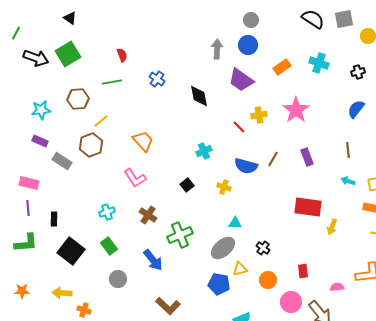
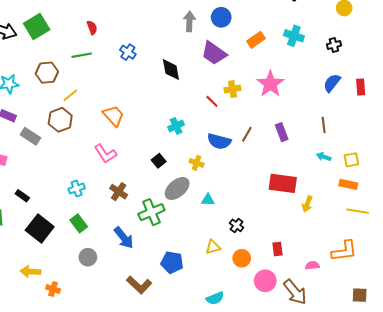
black rectangle: (54, 219) -> (22, 196), turned -56
gray ellipse: (223, 248) -> (177, 189), moved
blue pentagon: (219, 284) -> (172, 262), moved

